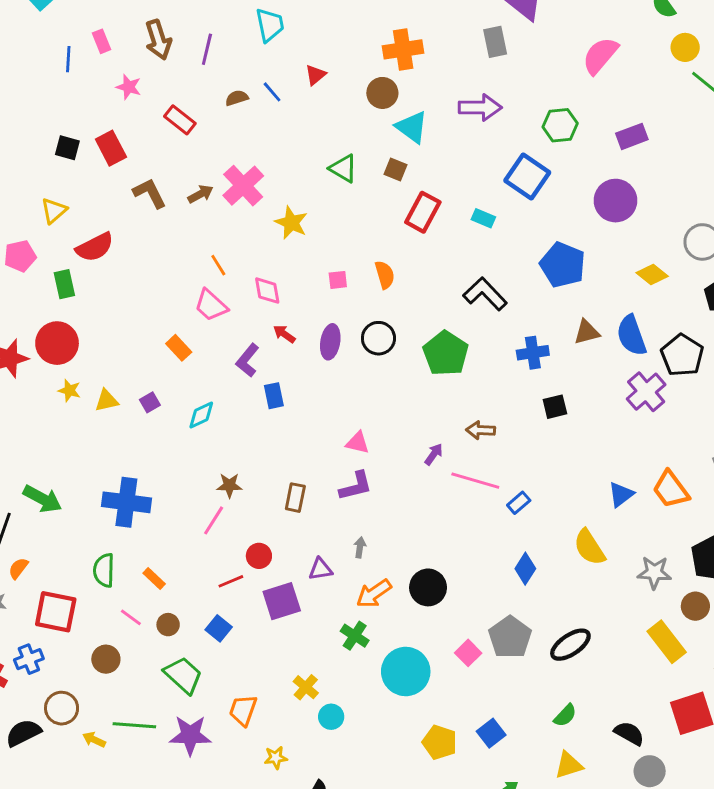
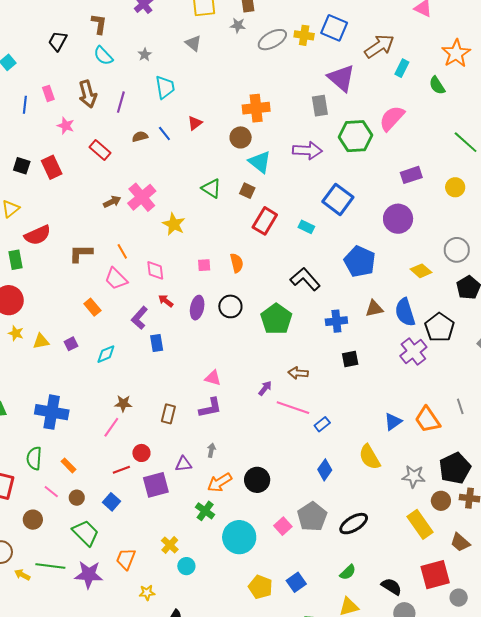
yellow circle: (685, 47) -> (455, 187), moved
green hexagon: (560, 125) -> (356, 136), moved, size x1.4
brown L-shape: (150, 193) -> (81, 253), moved, turned -65

